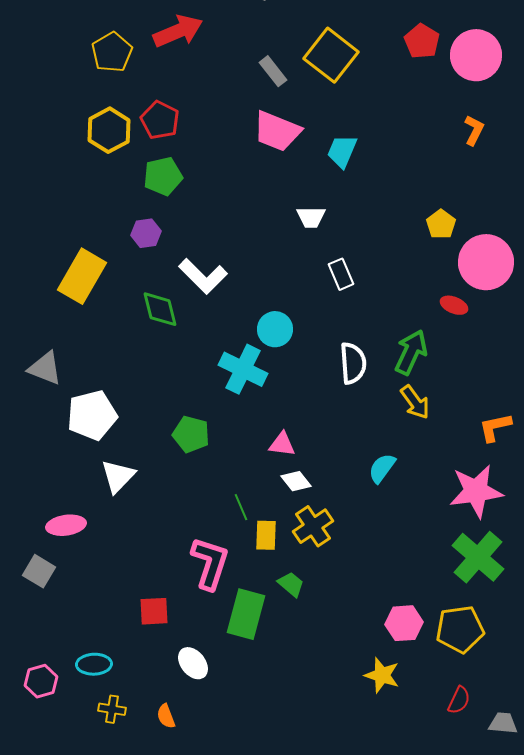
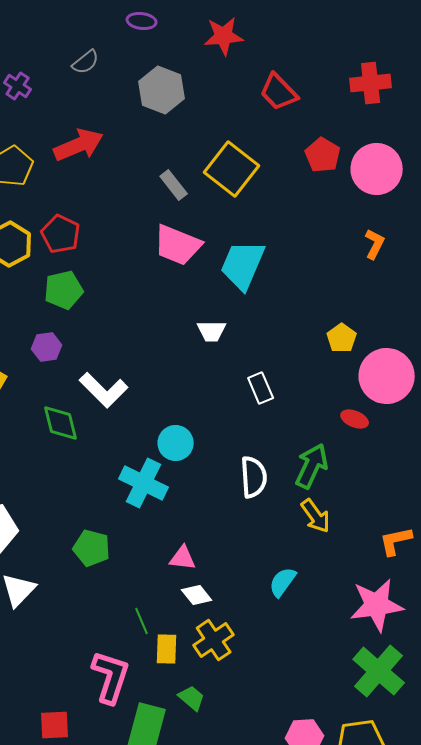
cyan trapezoid: (342, 151) -> (243, 265), size x1.5
white rectangle: (341, 274) -> (261, 388), moved

